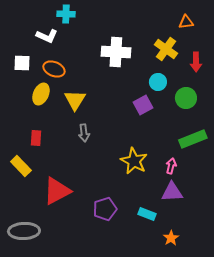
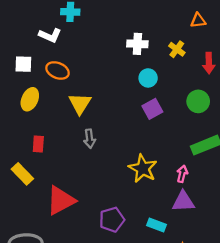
yellow cross: (166, 49) -> (177, 49), size x0.7
white cross: (116, 52) -> (137, 44), moved, size x0.7
cyan circle: (158, 82) -> (148, 78), moved
yellow ellipse: (41, 94) -> (30, 99), moved

